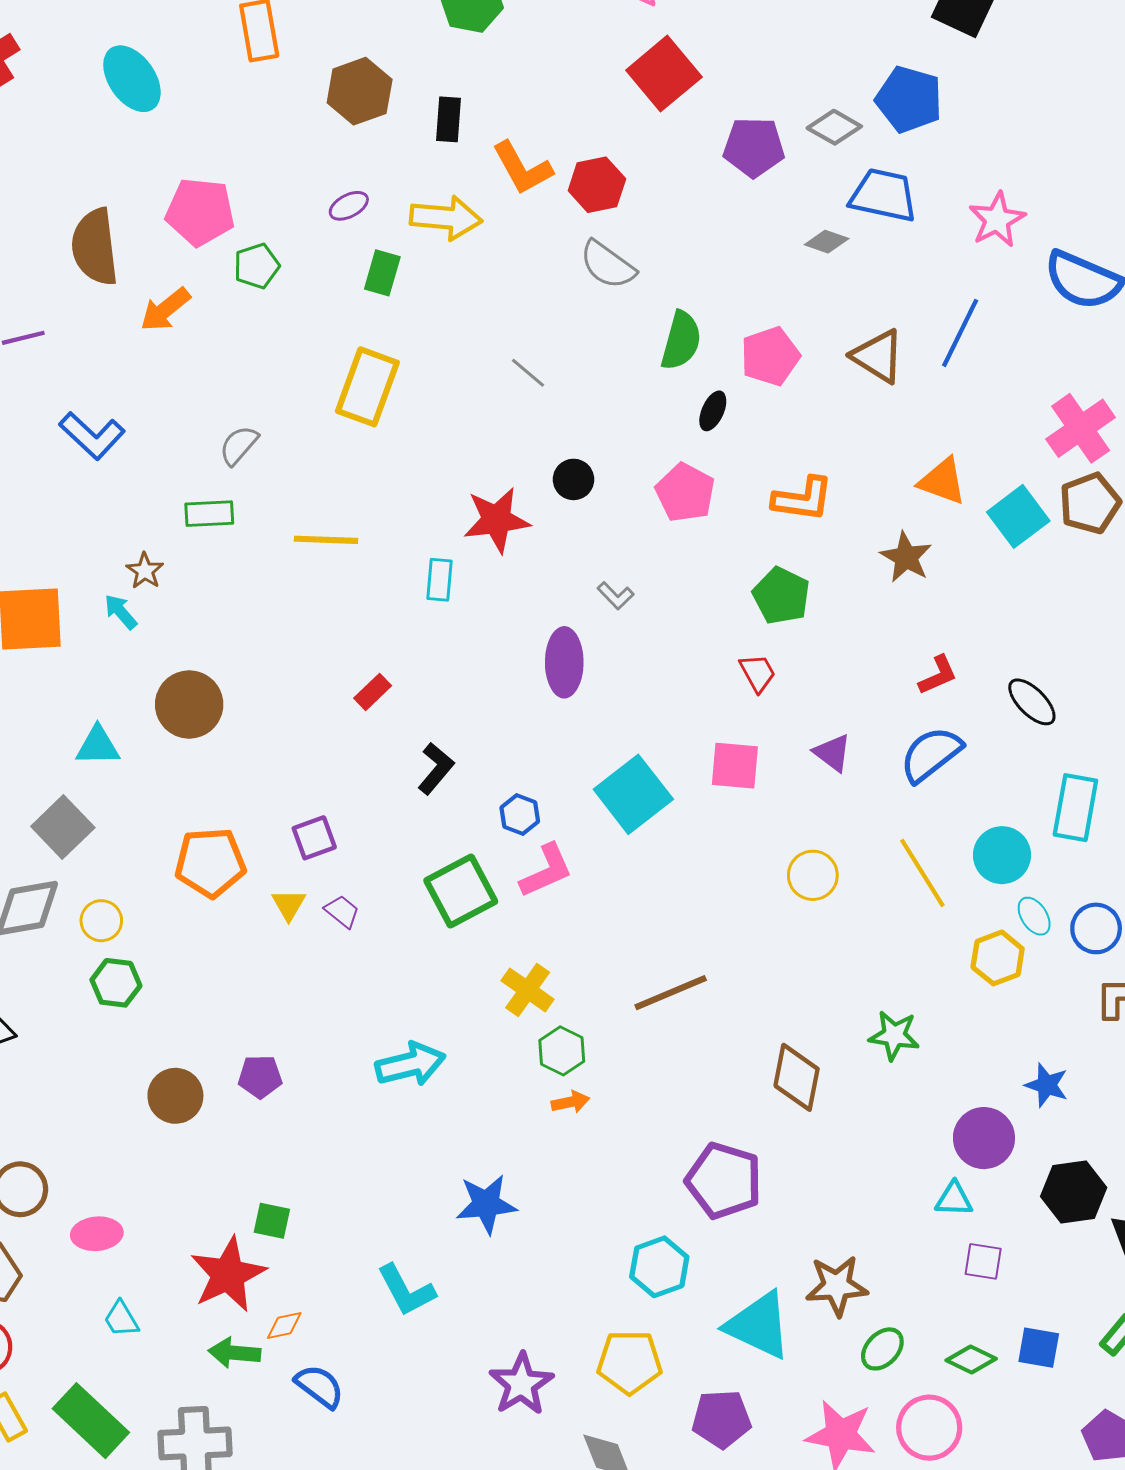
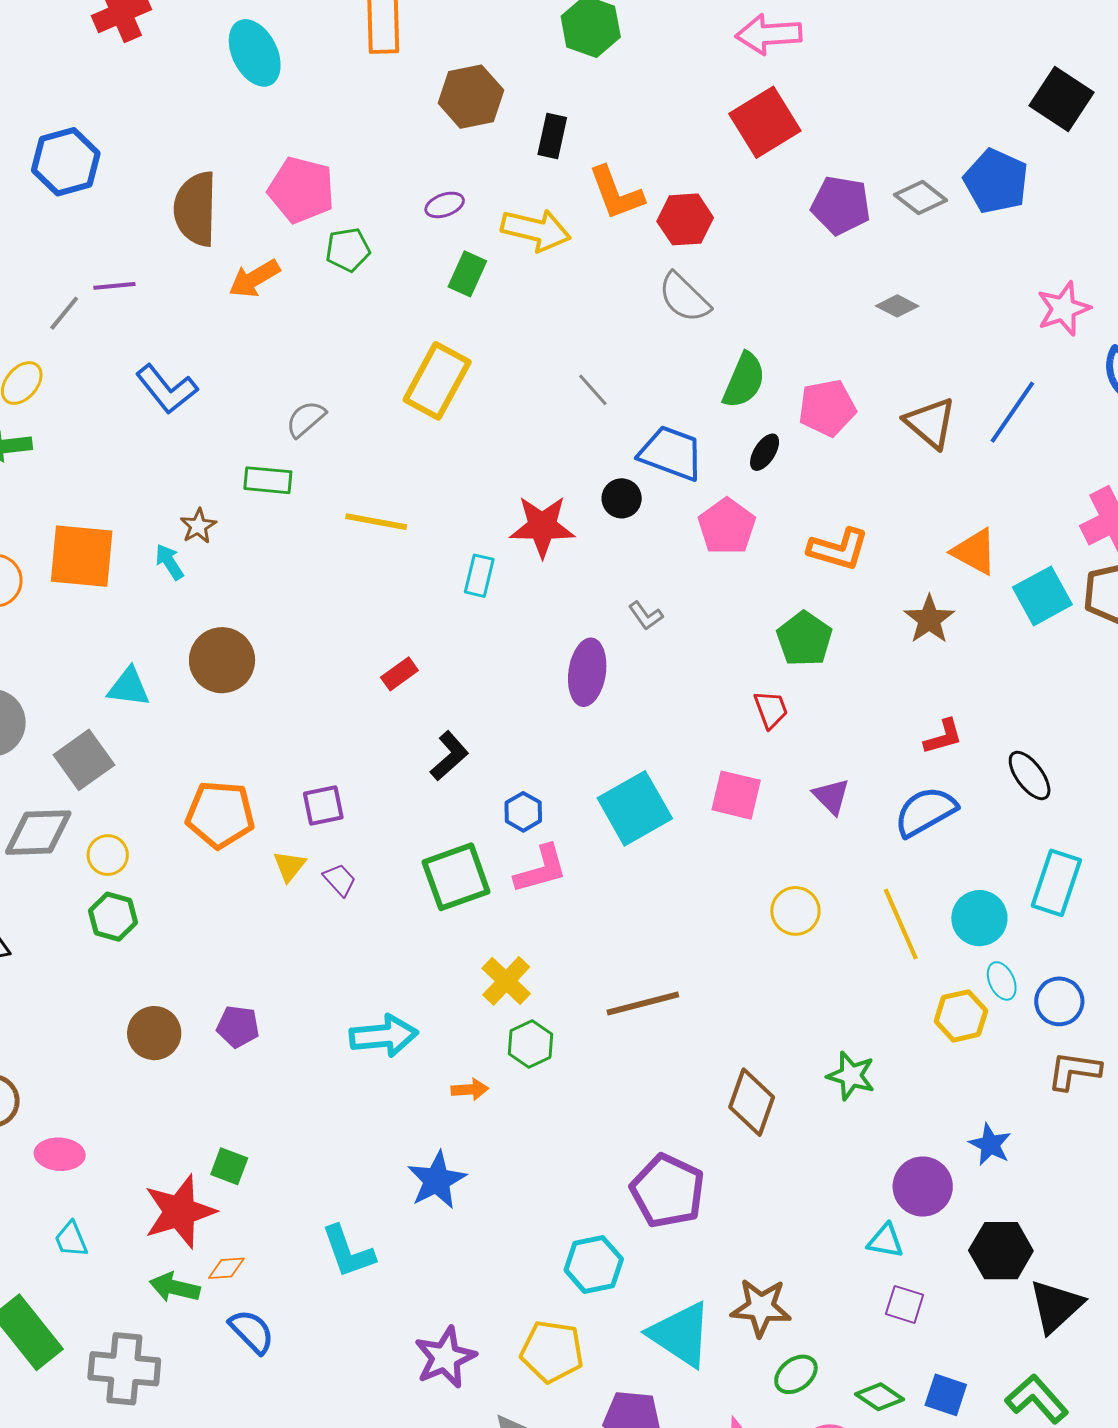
blue trapezoid: (883, 195) -> (671, 453), moved
orange arrow: (570, 1102) -> (470, 1089), moved
blue star: (486, 1204) -> (437, 1180), turned -30

